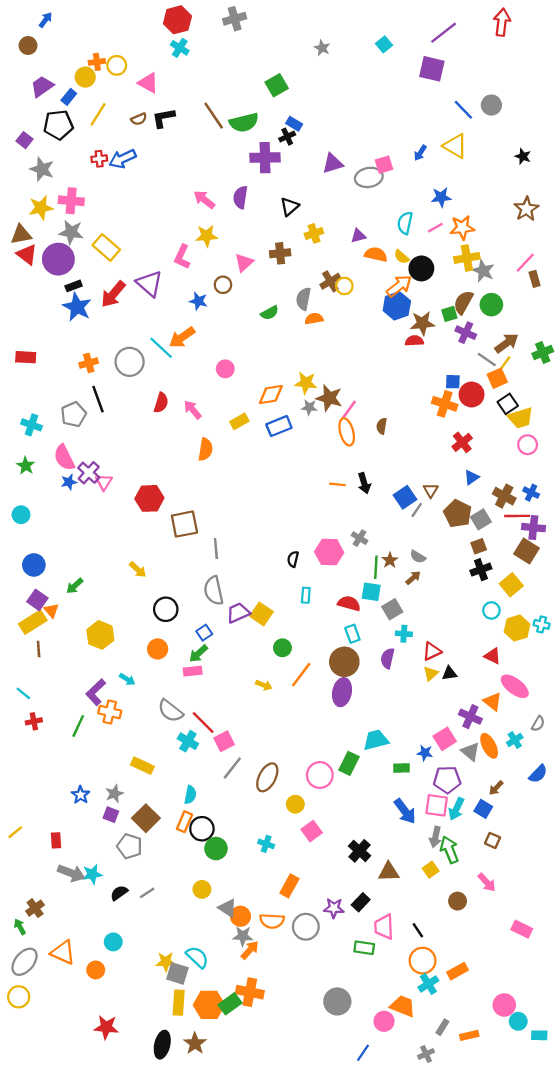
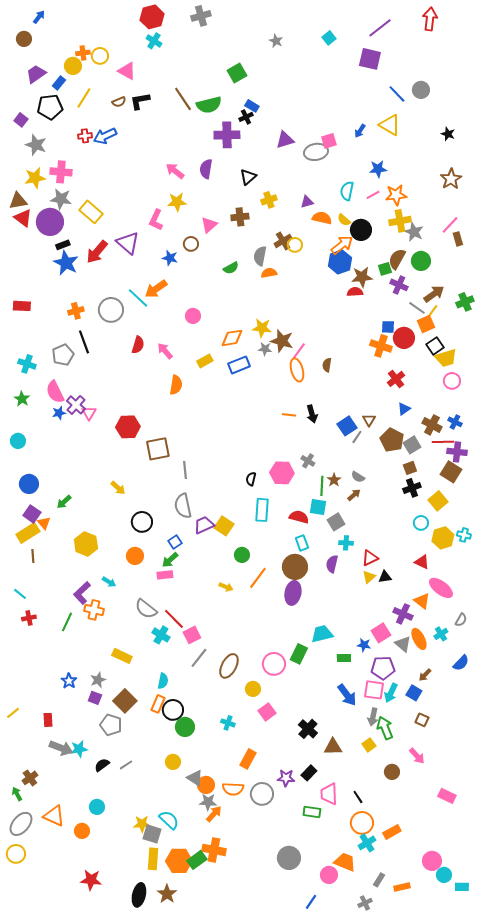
cyan rectangle: (306, 595) -> (262, 510), size x1.6

